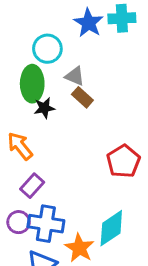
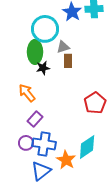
cyan circle: (47, 49) -> (45, 29), size x1.4
gray triangle: (75, 76) -> (63, 47), turned -40
brown rectangle: (82, 97) -> (68, 61), turned 48

